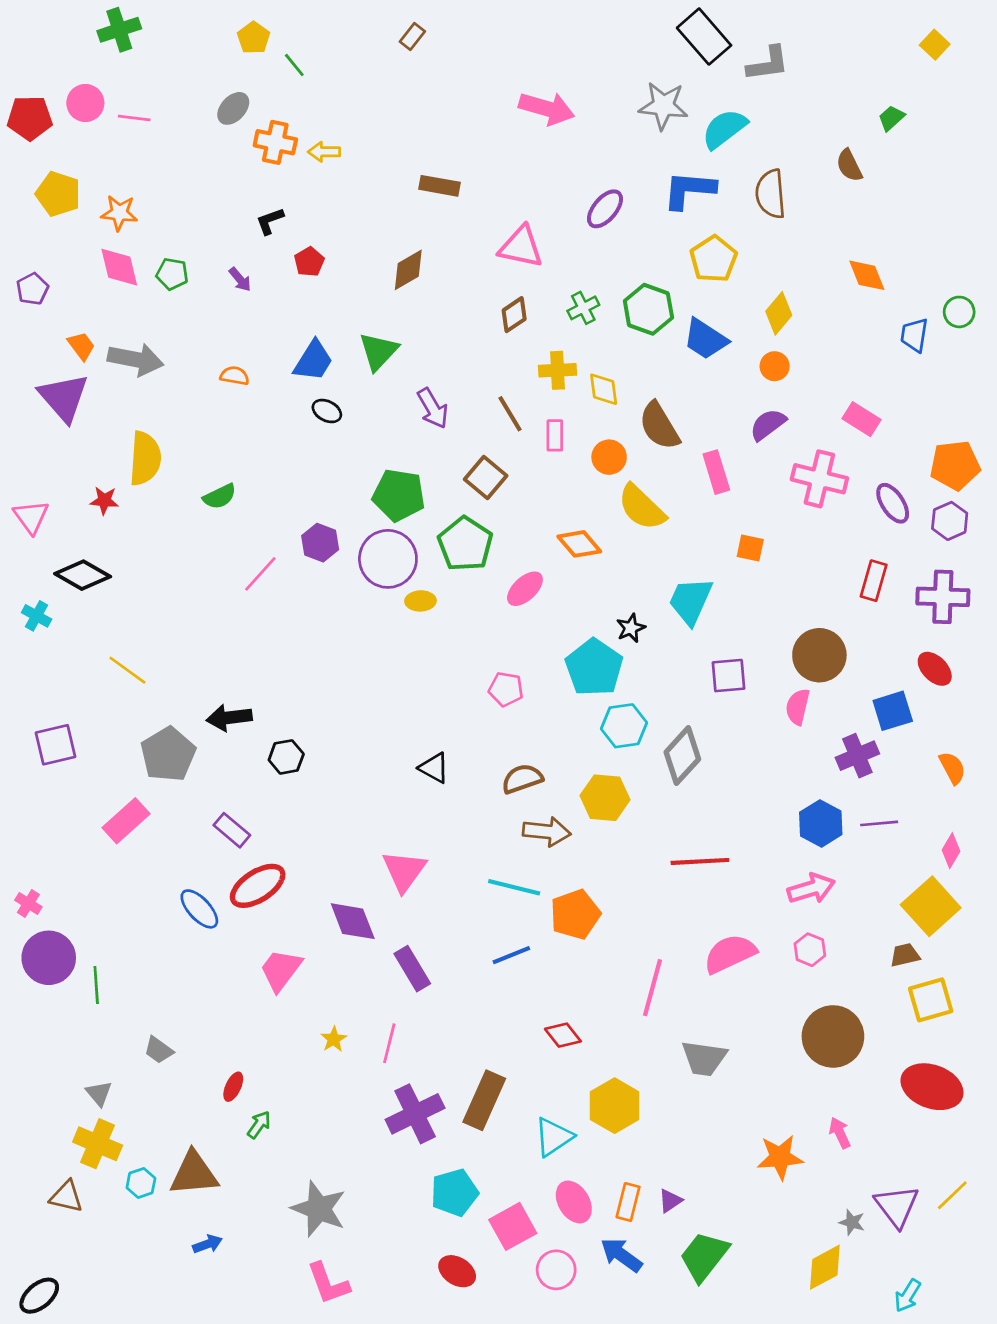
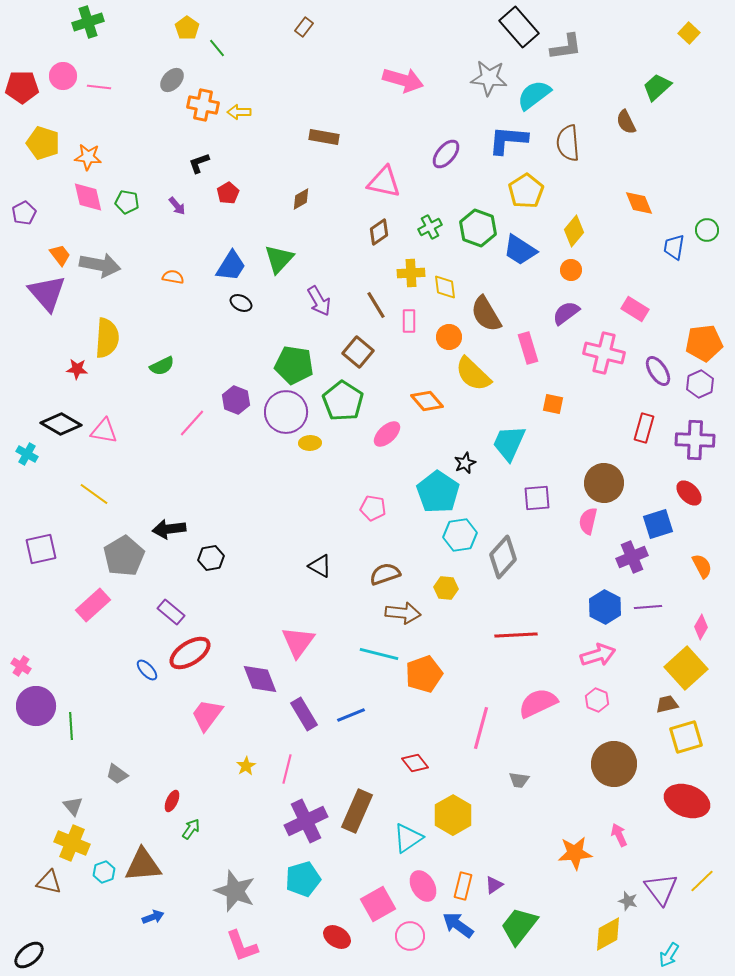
green trapezoid: (891, 118) -> (657, 87), size x1.4
brown diamond: (408, 270) -> (301, 199), size x0.7
pink triangle: (31, 517) -> (104, 431), moved, turned -44
yellow hexagon: (605, 798) -> (446, 588), size x0.7
blue ellipse: (199, 909) -> (147, 670), size x0.7
blue line: (511, 955) -> (351, 715), moved
gray trapezoid: (704, 1058) -> (519, 780), size x0.6
cyan pentagon: (454, 1193) -> (303, 879), moved

